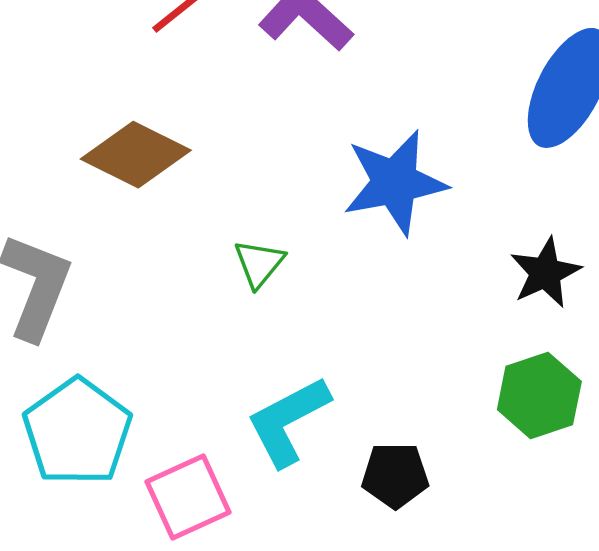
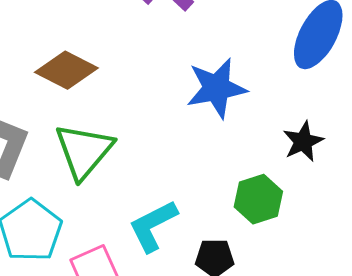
green triangle: (259, 263) -> (84, 151), moved, size x2.0
green hexagon: (539, 395) -> (258, 199), moved

